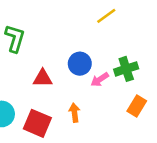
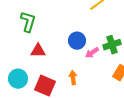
red triangle: (43, 78) -> (38, 51), moved

